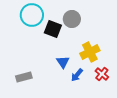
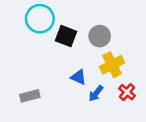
gray circle: (72, 19) -> (100, 36), moved
blue triangle: (63, 62) -> (78, 77), turned -32

